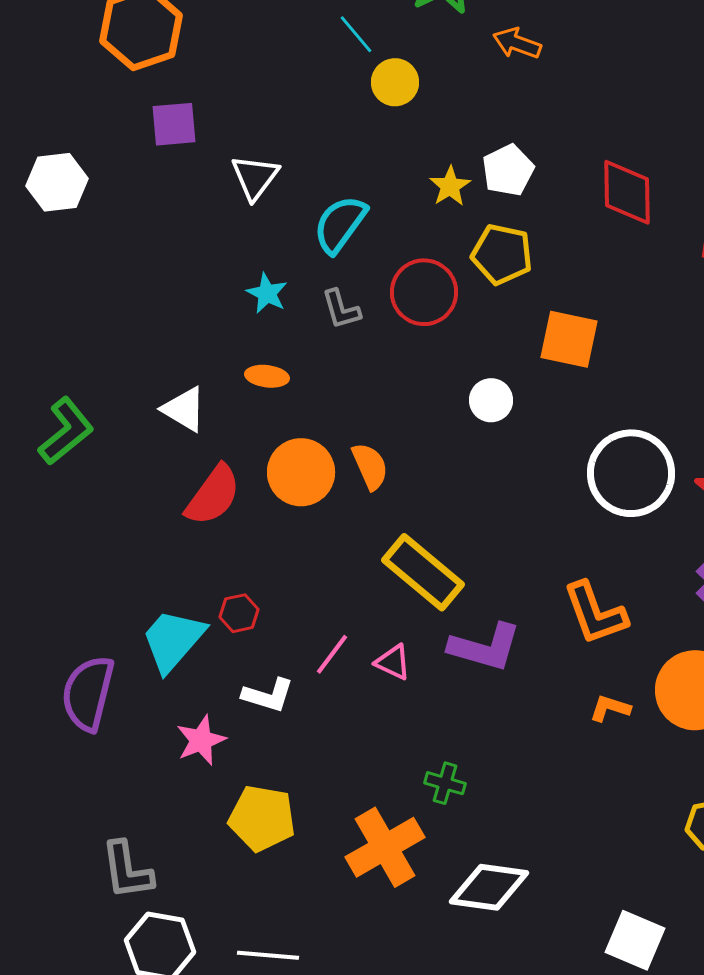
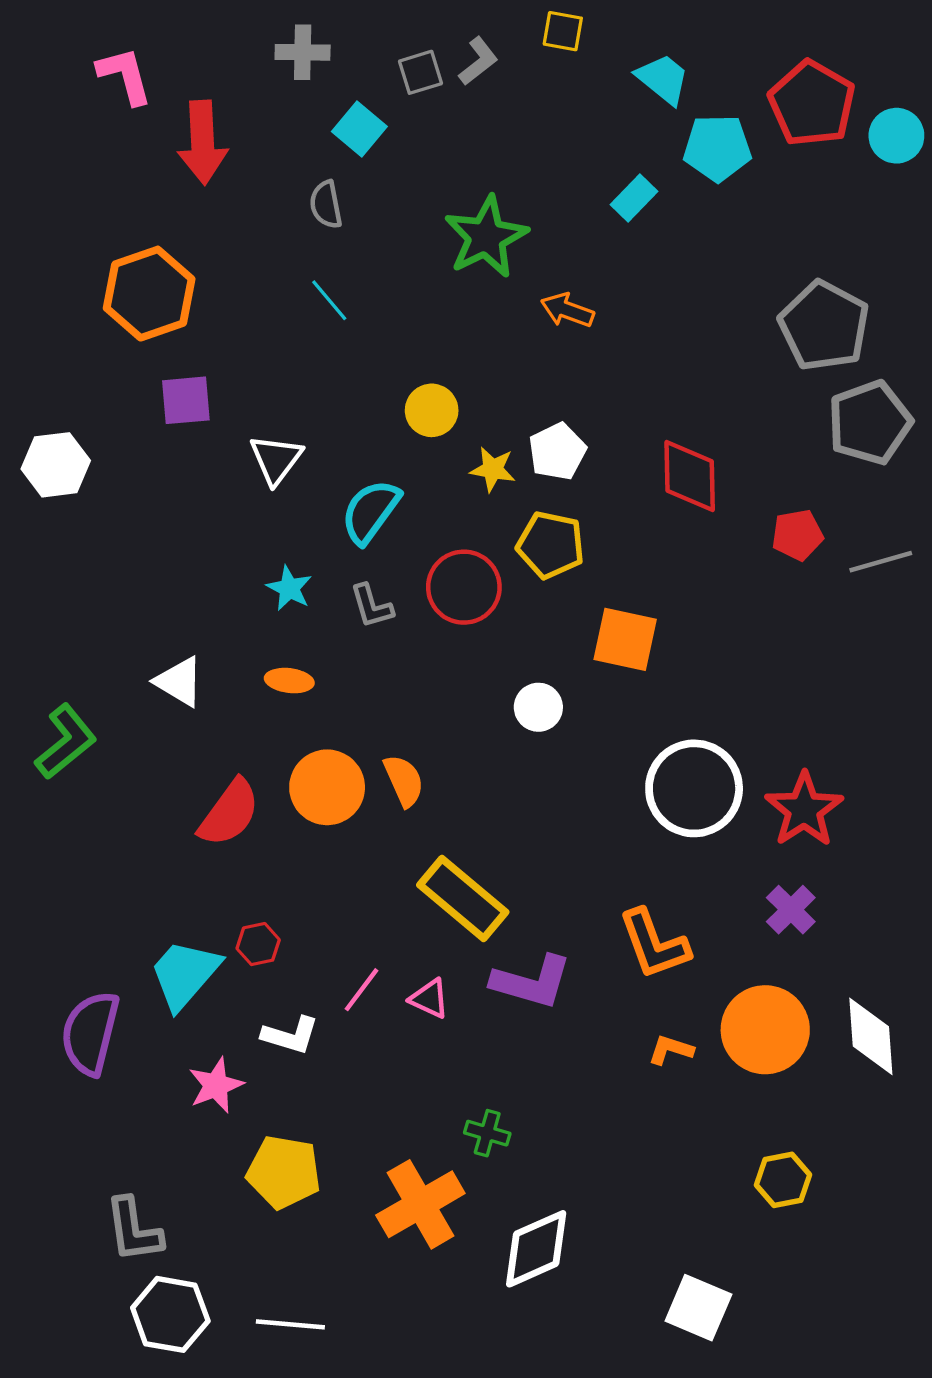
cyan line: (356, 34) -> (329, 300), moved
yellow circle: (395, 82) -> (432, 410), moved
yellow star: (450, 186) -> (493, 469), turned -30
white triangle: (184, 409) -> (179, 682), moved
white diamond: (489, 887) -> (536, 1249), turned -32

